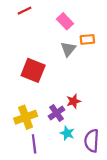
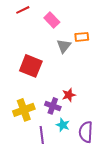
pink rectangle: (65, 21) -> (52, 20), moved
purple cross: (56, 113) -> (53, 106), turned -35
purple line: (34, 144) -> (42, 135), moved

